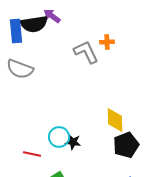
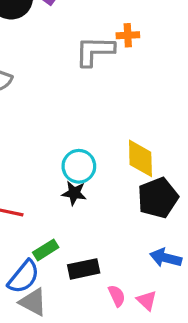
gray L-shape: (86, 52) -> (95, 51), turned -64
cyan circle: (59, 137) -> (79, 166), moved

